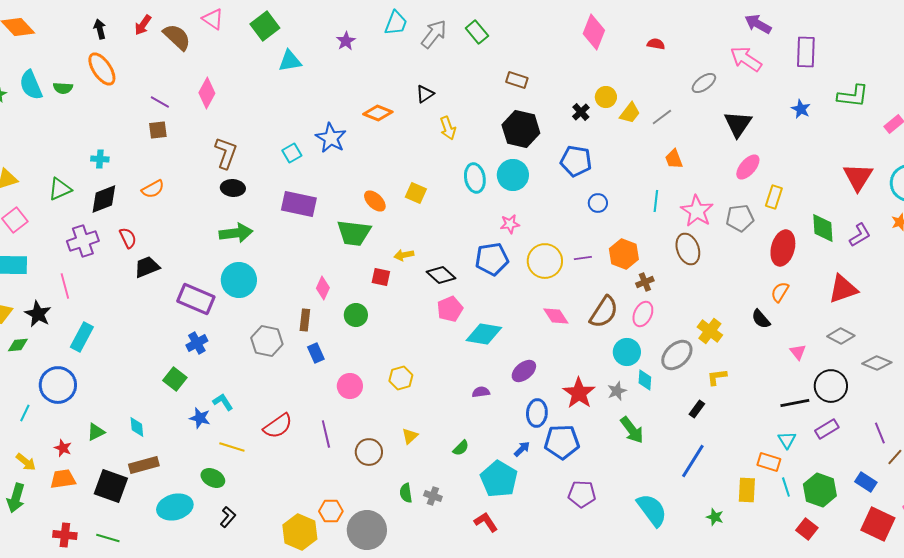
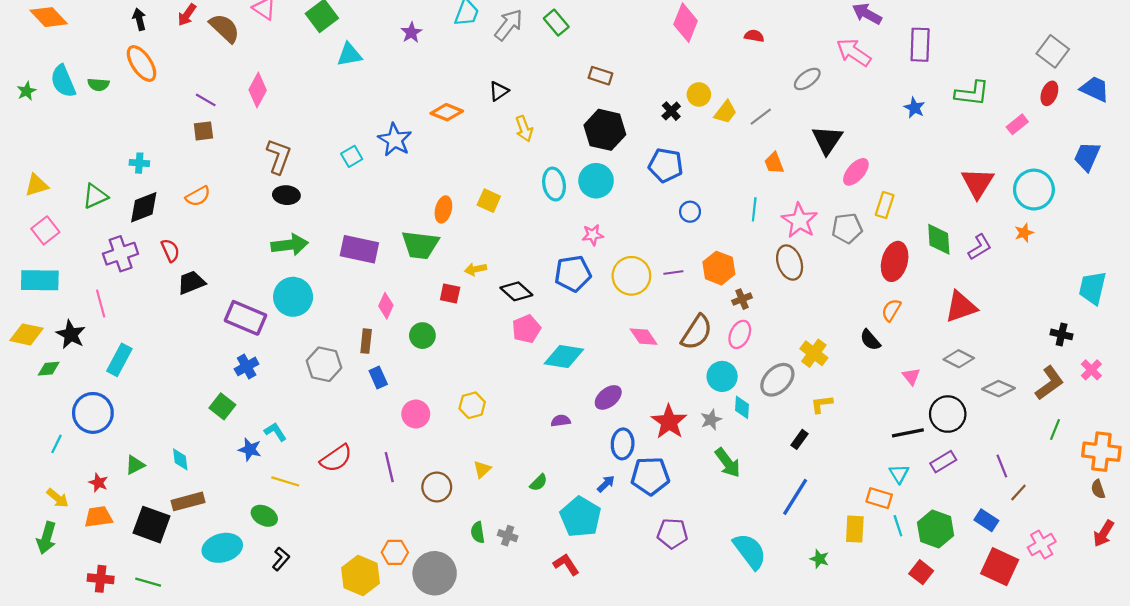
black triangle: (738, 124) -> (827, 140), moved
orange ellipse: (375, 201) -> (443, 209), turned 60
purple rectangle: (299, 204) -> (359, 249), moved

